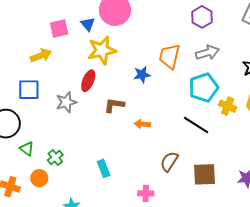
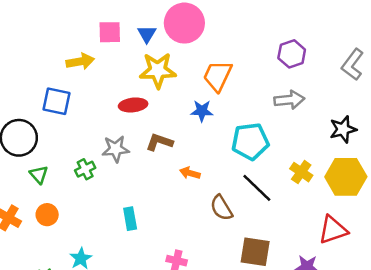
orange trapezoid: (169, 56) -> (218, 76), moved
red ellipse: (88, 81) -> (133, 105), turned 50
cyan pentagon: (204, 88) -> (250, 141), moved
gray star: (66, 102) -> (116, 149), moved
green cross: (55, 157) -> (85, 169), moved
brown semicircle: (169, 162) -> (221, 208), moved, turned -75

